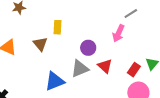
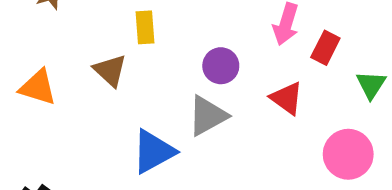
red triangle: (105, 66) -> (287, 98), moved
red rectangle: (134, 70) -> (325, 48), moved

